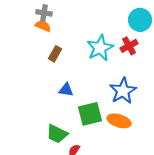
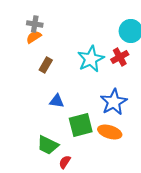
orange semicircle: (43, 26) -> (34, 37), turned -56

